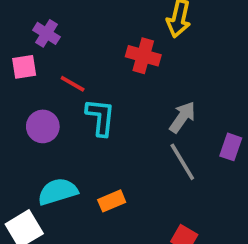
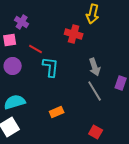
gray arrow: (182, 117) -> (95, 67), turned 126
purple circle: (43, 126) -> (13, 66), moved
cyan semicircle: (58, 192) -> (15, 102), moved

